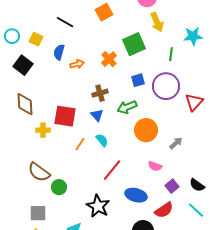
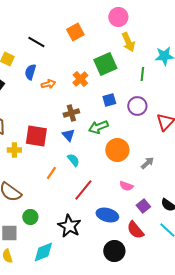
purple circle: (166, 86) -> (137, 106), size x0.7
orange line: (80, 144) -> (51, 173), moved
green circle: (59, 187) -> (30, 217), moved
red semicircle: (164, 210) -> (135, 230), turned 84

